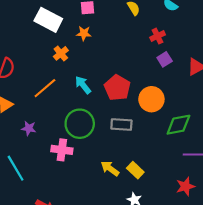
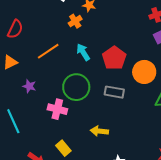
orange cross: (61, 53) -> (75, 21), moved
yellow arrow: (110, 169) -> (99, 131), turned -36
yellow rectangle: (135, 170) -> (63, 148), moved

